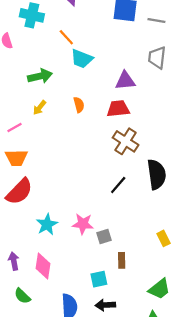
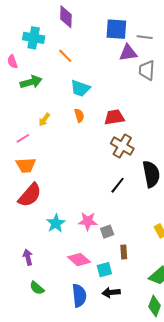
cyan trapezoid: (82, 59) -> (80, 88), moved
green arrow: (40, 76) -> (31, 82), moved
purple triangle: (125, 81) -> (128, 53), moved
pink diamond: (43, 266) -> (79, 260), moved, turned -55

